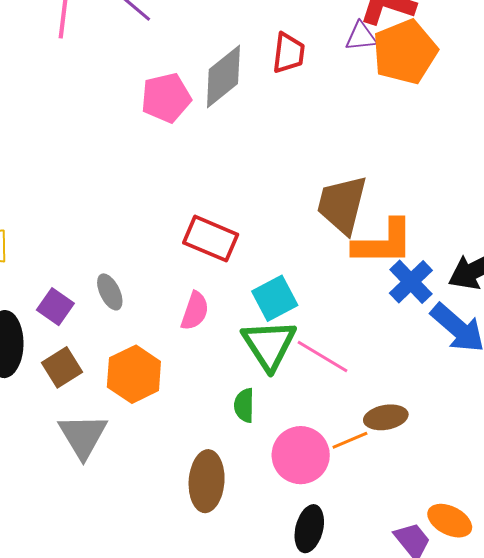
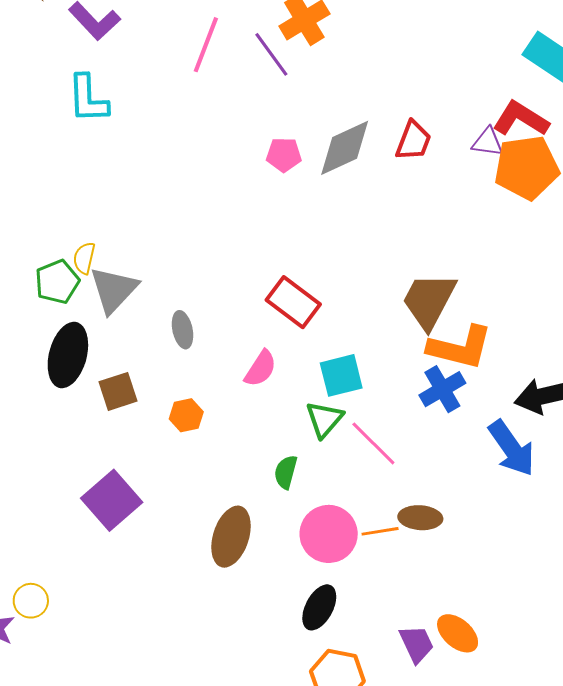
pink pentagon: (166, 98) -> (284, 155), size x0.7
blue cross: (411, 282) -> (442, 389), moved
purple square: (55, 307) -> (112, 500), moved, size x1.6
green triangle: (269, 345) -> (324, 419), size x0.7
orange hexagon: (134, 374) -> (186, 415), size x0.6
gray triangle: (83, 436) -> (114, 290), moved

